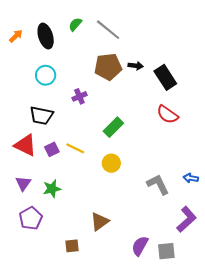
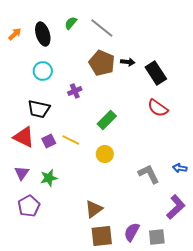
brown pentagon: (108, 67) -> (102, 63), turned 30
brown square: (72, 246) -> (102, 236), moved, size x1.6

